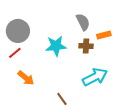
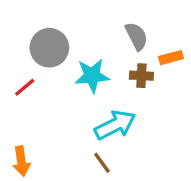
gray circle: (18, 31) -> (49, 48), moved
cyan arrow: (95, 77) -> (115, 125), moved
orange arrow: (26, 78) -> (21, 161), moved, turned 42

